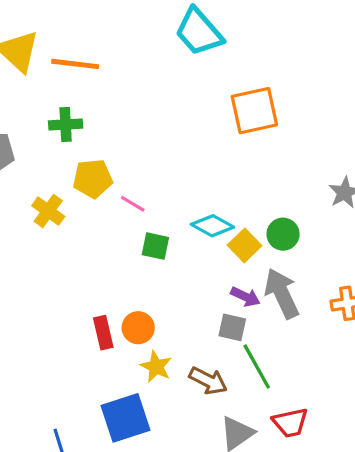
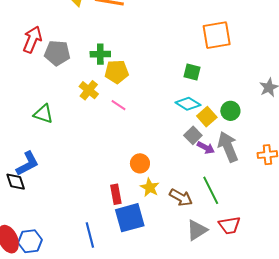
green cross: (66, 124) -> (100, 54), moved
pink line: (133, 204) -> (118, 105), moved
green square: (155, 246) -> (192, 72), moved
gray square: (232, 327) -> (193, 135), moved, turned 30
red rectangle: (103, 333) -> (116, 194), moved

